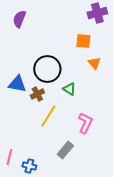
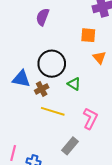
purple semicircle: (19, 19) -> (43, 17), moved
yellow line: (48, 116) -> (53, 111), turned 75

